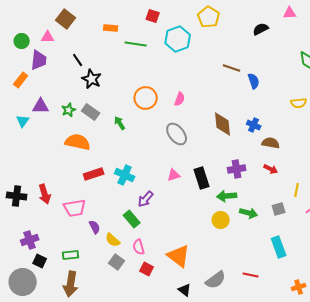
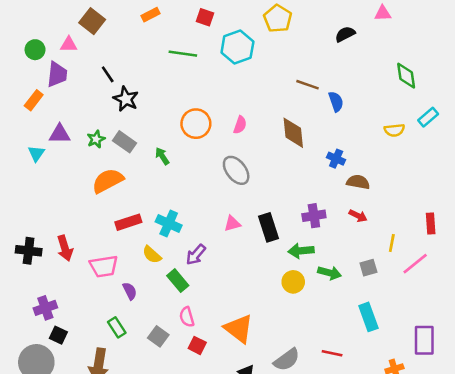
orange rectangle: (111, 28) -> (150, 15), moved, turned -32
brown diamond: (223, 124) -> (293, 133), moved
orange semicircle: (78, 142) -> (108, 181), turned -40
yellow semicircle: (113, 240) -> (152, 255), moved
green rectangle: (71, 255) -> (117, 327), moved, turned 63

